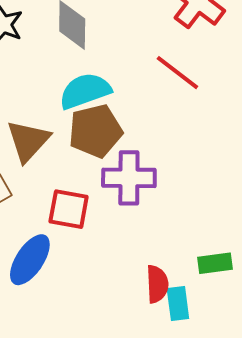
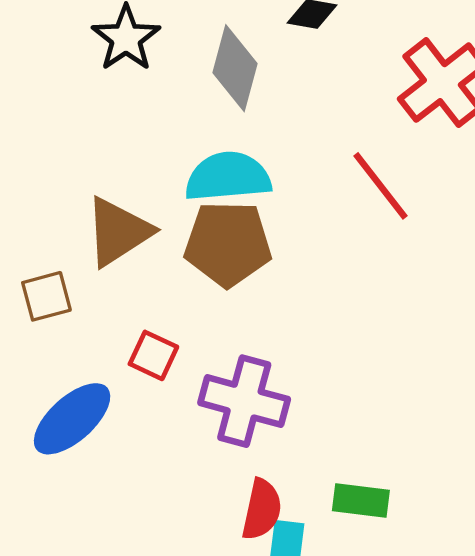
purple cross: (129, 178) -> (244, 401), moved
red square: (69, 209) -> (153, 355), size x0.7

